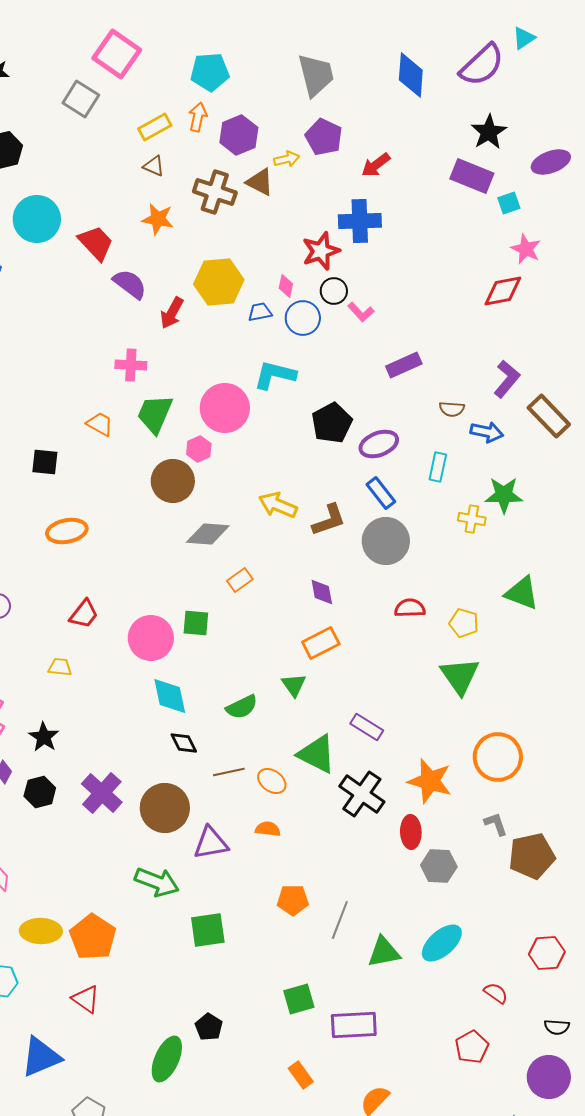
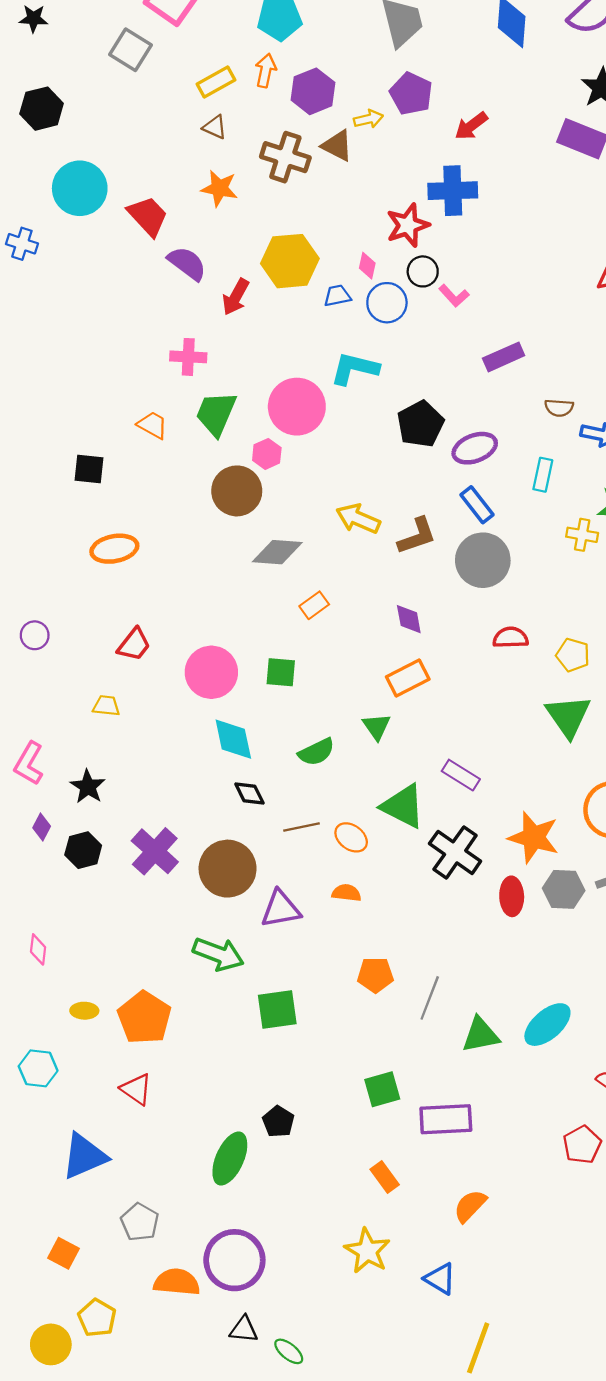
green square: (196, 623) -> (281, 672), moved
gray hexagon: (439, 866) -> (564, 889), moved
yellow ellipse: (41, 931) -> (84, 1011), size x0.6

